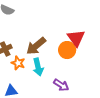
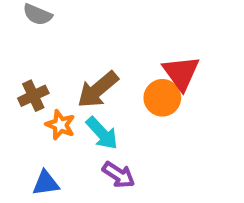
cyan arrow: (38, 67) -> (102, 133), turned -30
purple arrow: (61, 85) -> (119, 175), moved

